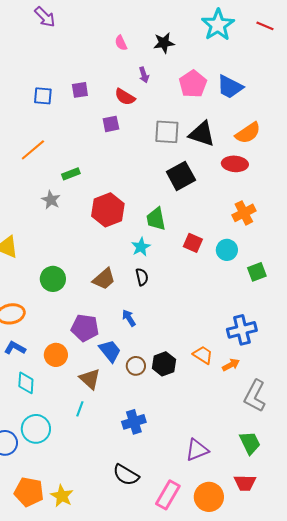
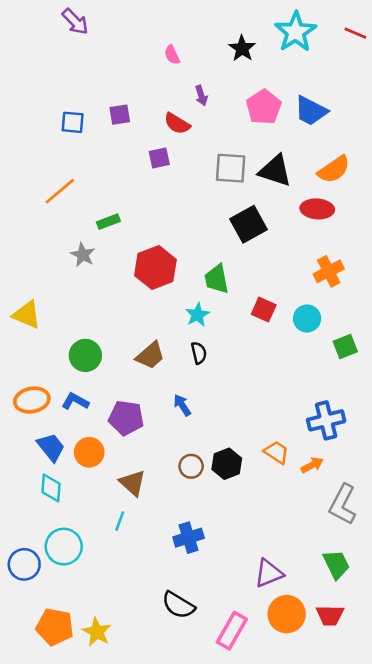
black star: (164, 43) -> (242, 48), moved, turned -30
blue L-shape: (15, 348) -> (75, 401), moved
blue trapezoid: (110, 351) -> (51, 447), moved
orange circle: (209, 497) -> (287, 614), moved

